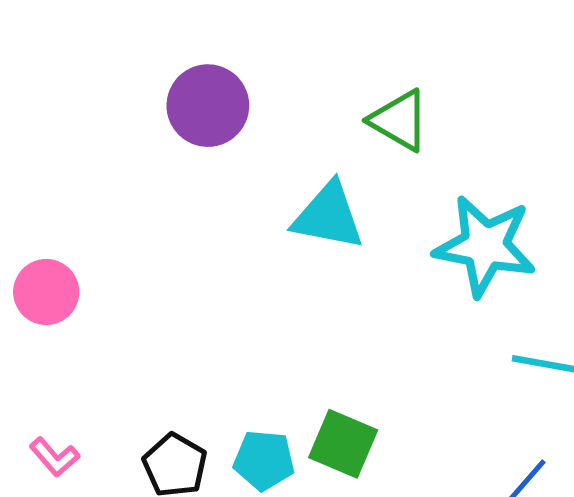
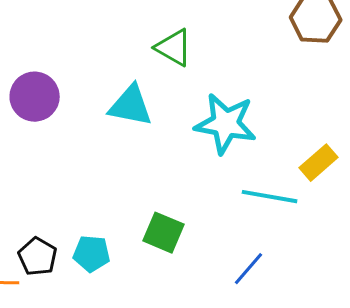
purple circle: (208, 106) -> (35, 97), moved
green square: (343, 444) -> (164, 233), moved

